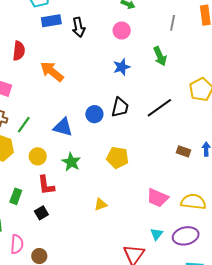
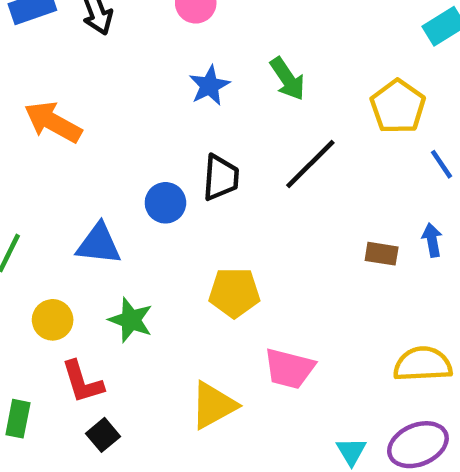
green arrow: (160, 56) -> (288, 79), moved
pink trapezoid: (158, 198) -> (289, 369), moved
yellow triangle: (101, 204) -> (213, 405), size x1.6
black square: (41, 213) -> (103, 435), moved

